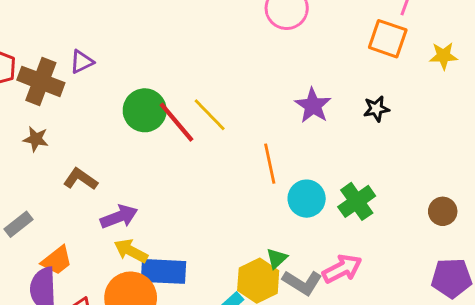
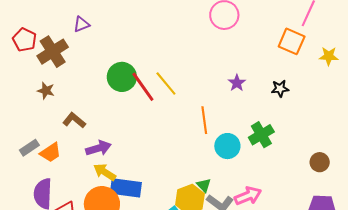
purple triangle: (82, 62) -> (81, 24), moved
brown cross: (41, 81) -> (53, 52), turned 32
purple star: (313, 106) -> (237, 83), size x0.7
green cross: (357, 201) -> (261, 135), moved
green triangle: (277, 258) -> (204, 185), turned -35
orange trapezoid: (57, 260) -> (51, 153), moved

